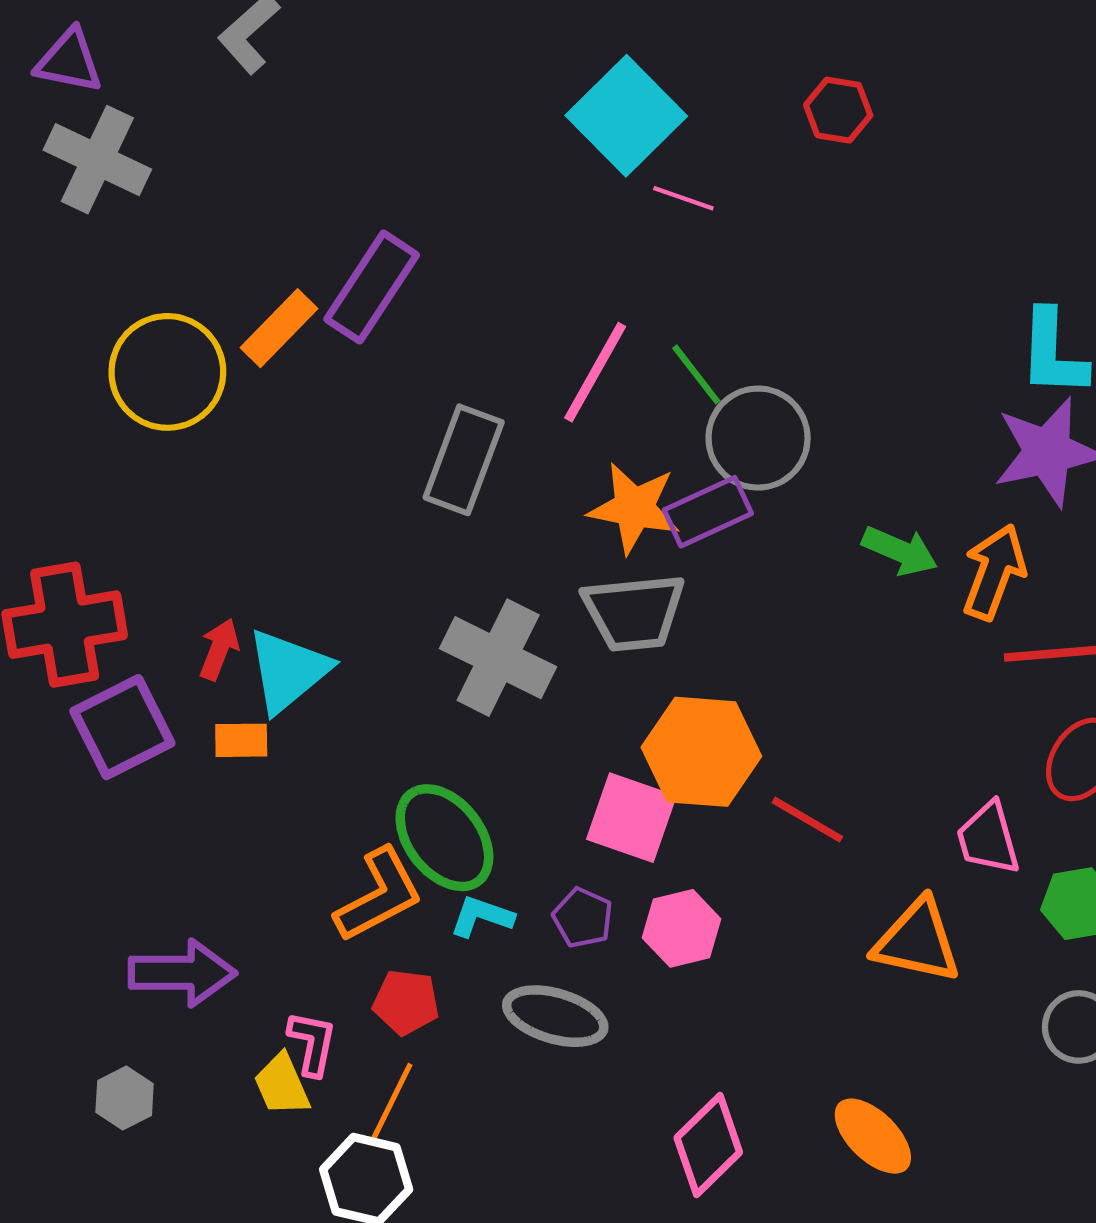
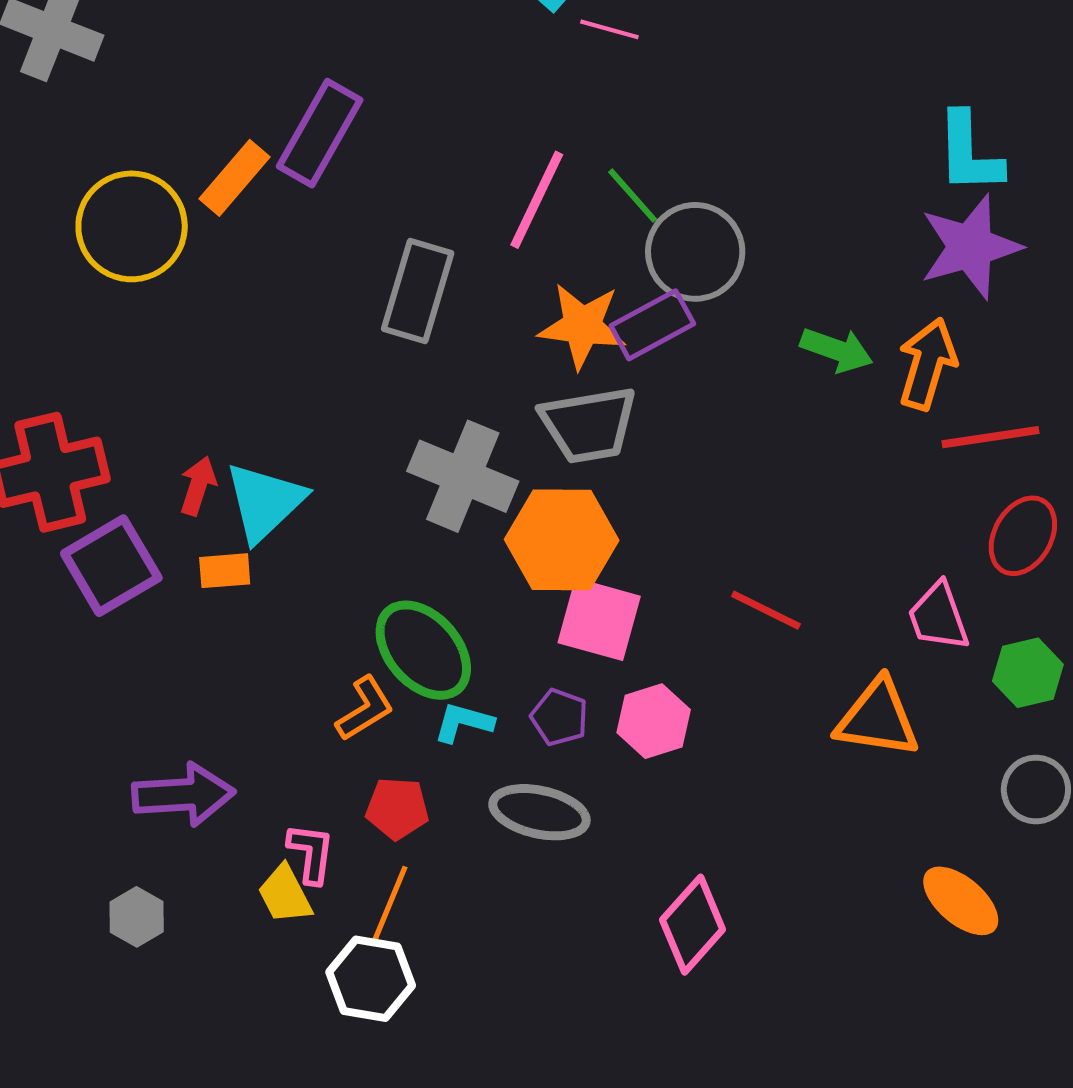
orange hexagon: (701, 752) -> (562, 540), moved
orange L-shape: (379, 895) -> (365, 709), size x0.7
orange ellipse: (873, 1136) -> (961, 901), moved

